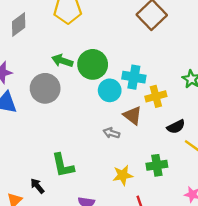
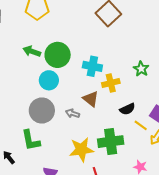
gray circle: (45, 88) -> (42, 111), moved
cyan circle: (110, 90) -> (49, 80), moved
green cross: (157, 165) -> (111, 142), size x1.4
yellow star: (123, 175) -> (81, 150), size x1.4

